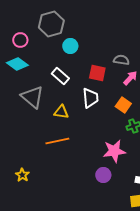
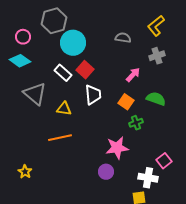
cyan circle: (70, 46) -> (73, 43), size x1.6
gray semicircle: (121, 60) -> (123, 38), moved
red square: (97, 73) -> (85, 70), moved, turned 30

